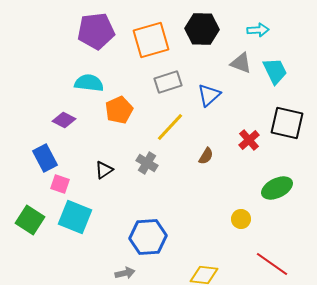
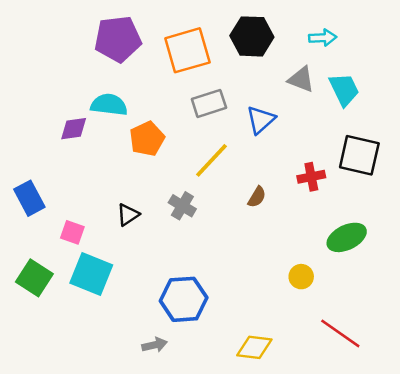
purple diamond: (64, 120) -> (74, 129), moved, turned -35
red cross: (249, 140) -> (311, 177), turned 30
blue rectangle: (45, 158) -> (29, 198), moved

